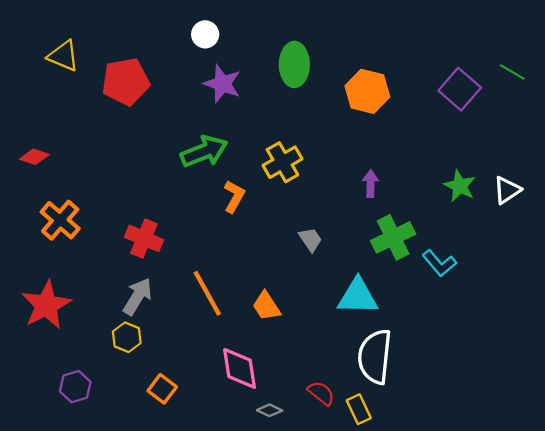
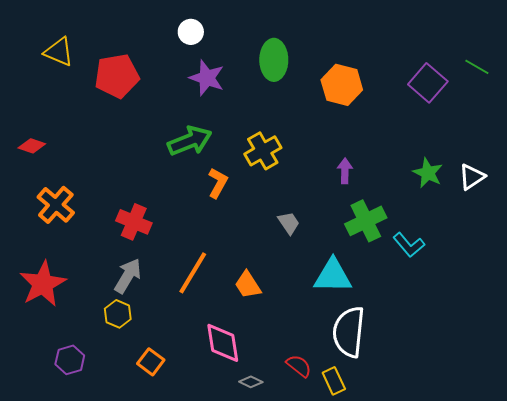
orange line: (207, 293) -> (193, 273), turned 60

